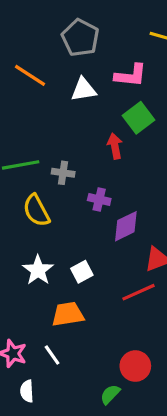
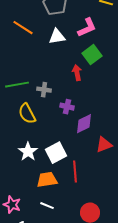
pink L-shape: (131, 75) -> (87, 28), turned -30
white square: (82, 272) -> (56, 153), size x1.5
red line: (138, 292) -> (75, 172), moved, turned -70
white line: (52, 355) -> (47, 206), moved, turned -32

